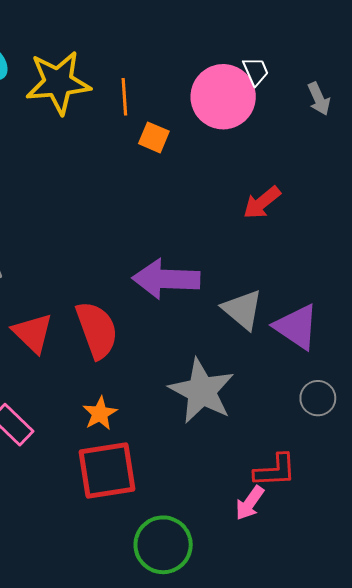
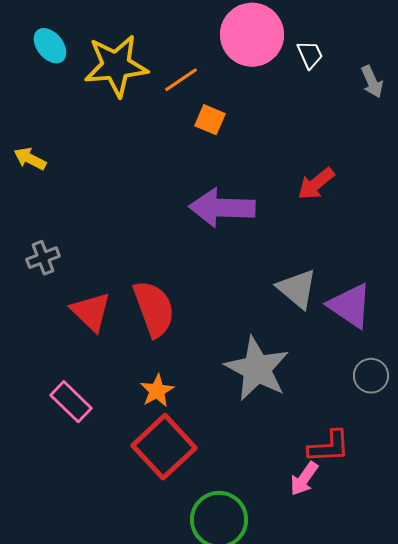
orange line: (124, 97) -> (181, 80), turned 60
pink circle: (223, 97) -> (252, 35), moved
purple arrow: (166, 279) -> (222, 208), moved
red square: (107, 470) -> (164, 447), turned -34

